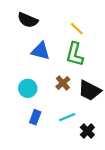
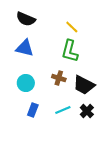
blue triangle: (41, 51) -> (25, 48), moved
brown cross: (63, 83) -> (59, 78), turned -32
black cross: (87, 131) -> (87, 111), moved

